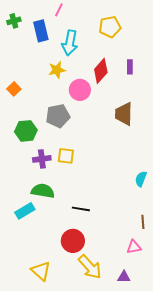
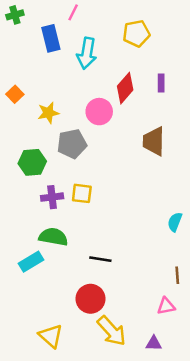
green cross: (14, 21) -> (15, 15), moved
yellow star: (57, 70) -> (48, 113), moved
orange square: (14, 89) -> (15, 94), moved

